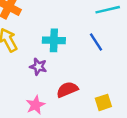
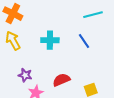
purple star: (38, 67) -> (25, 75), moved

